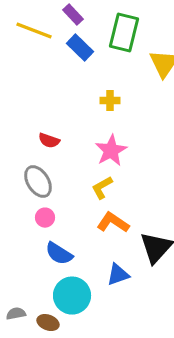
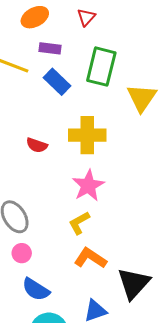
purple rectangle: (73, 15) -> (50, 48), turned -40
yellow cross: (110, 101) -> (87, 135), size x1.8
red semicircle: (49, 141) -> (37, 145), moved

